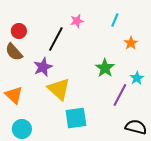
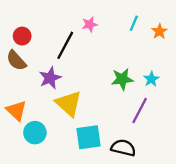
orange star: (131, 43) -> (159, 31), moved
green star: (105, 68) -> (122, 79), turned 30
cyan star: (137, 78) -> (151, 79), moved
black semicircle: (136, 127) -> (123, 148), moved
cyan circle: (22, 129) -> (35, 133), moved

